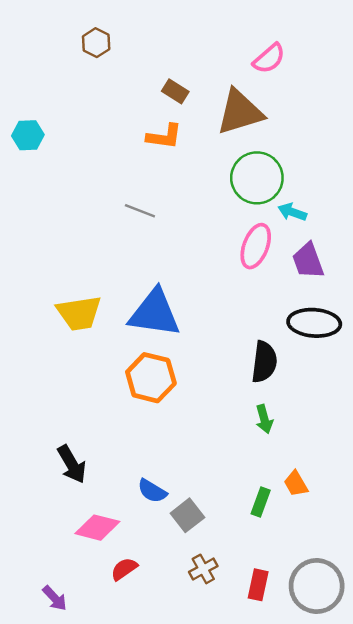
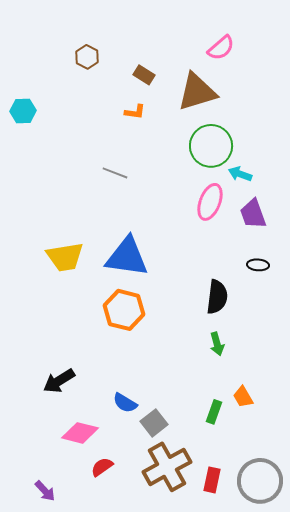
brown hexagon: (96, 43) -> (87, 57), moved
orange L-shape: (164, 136) -> (135, 112), size x0.7
black ellipse: (314, 323) -> (258, 265), size x0.5
black arrow: (72, 464) -> (59, 381), turned 88
brown cross: (203, 569) -> (167, 467), size x2.0

